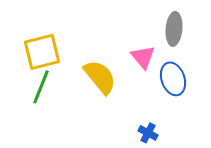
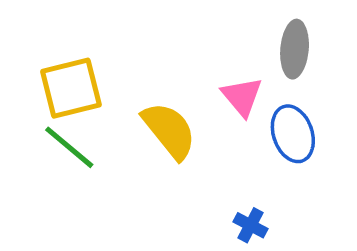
green line: (41, 87) -> (69, 147), turned -72

